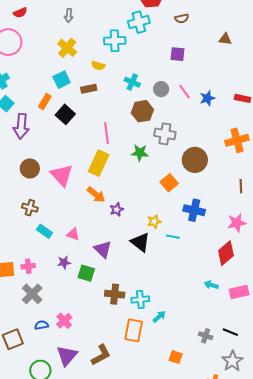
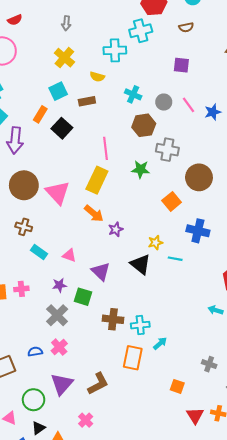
brown circle: (30, 168) -> (24, 185), size x1.4
gray cross: (32, 294) -> (57, 315), moved

